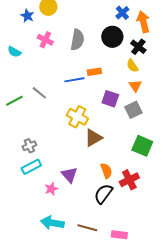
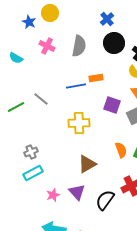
blue cross: (122, 13) -> (107, 19), moved
yellow cross: (77, 117) -> (79, 123), turned -30
brown triangle: (93, 138) -> (87, 164), moved
orange semicircle: (106, 171) -> (121, 150), moved
purple triangle: (69, 175) -> (77, 192), moved

